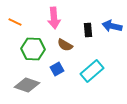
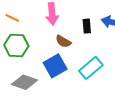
green hexagon: (33, 49) -> (16, 45), moved
blue square: (57, 69) -> (55, 66), size x1.6

